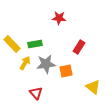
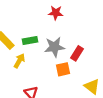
red rectangle: (79, 47) -> (77, 53), moved
gray star: (46, 64) -> (55, 47), moved

